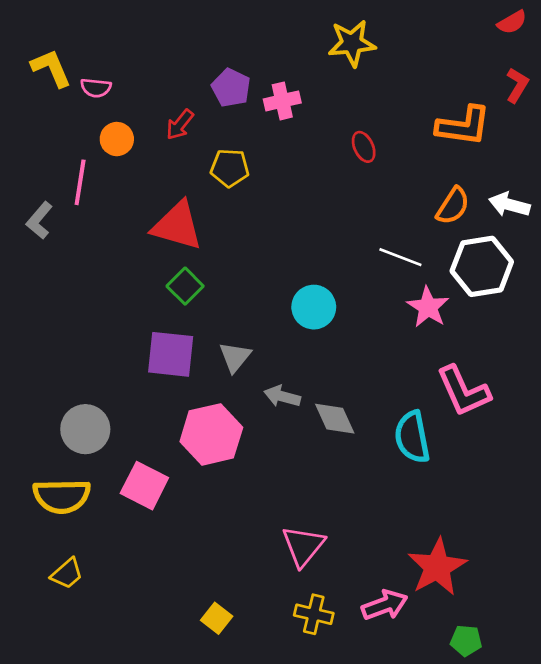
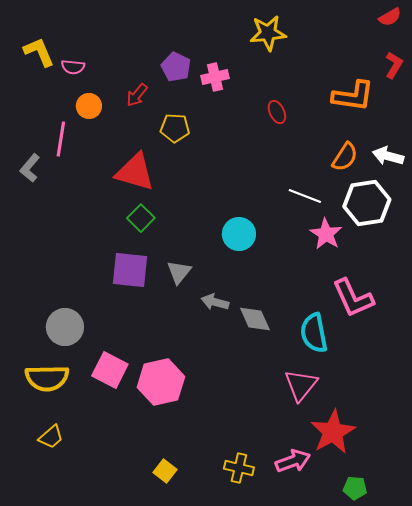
pink hexagon: (211, 434) -> (161, 382), moved
pink triangle: (303, 546) -> (301, 385), moved

